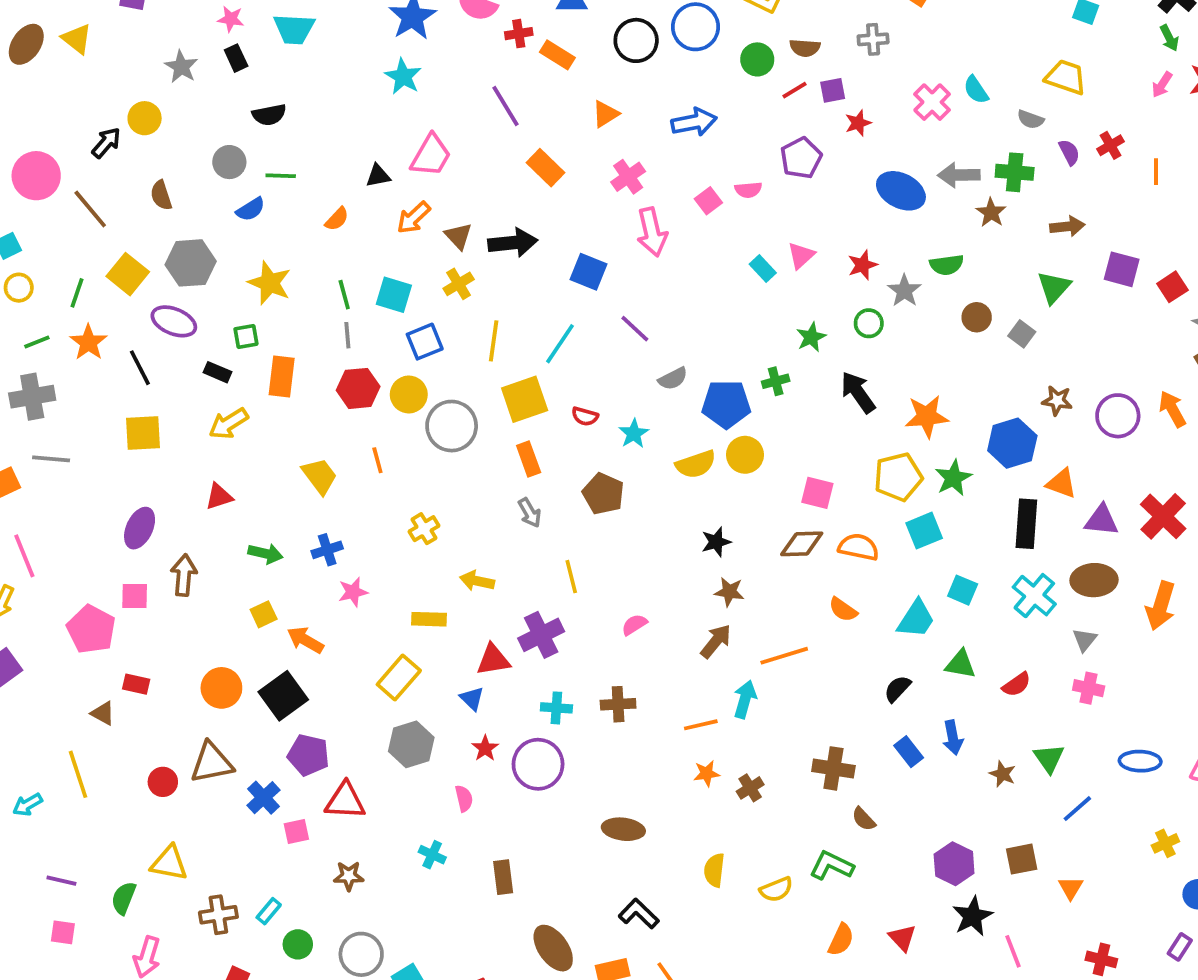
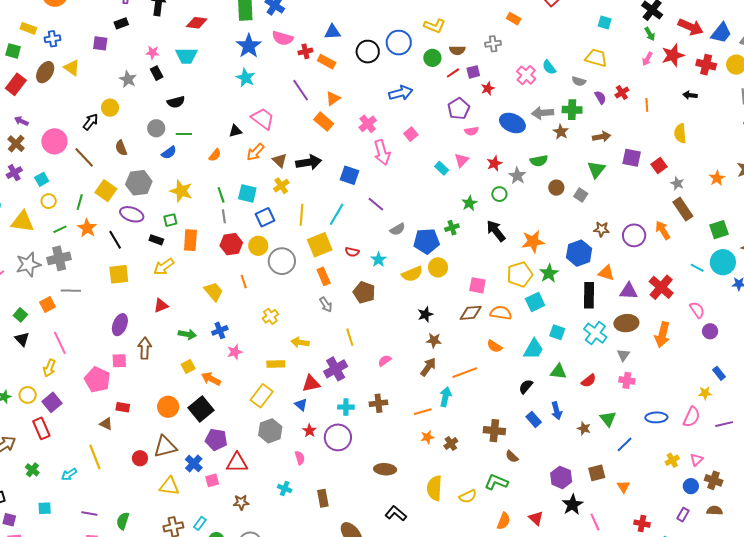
orange triangle: (605, 114) -> (333, 98), moved
pink trapezoid: (431, 155) -> (263, 119), turned -80
pink semicircle: (748, 190) -> (471, 131), moved
yellow triangle: (169, 863) -> (169, 486), moved
yellow semicircle: (714, 870) -> (434, 488), size x1.4

